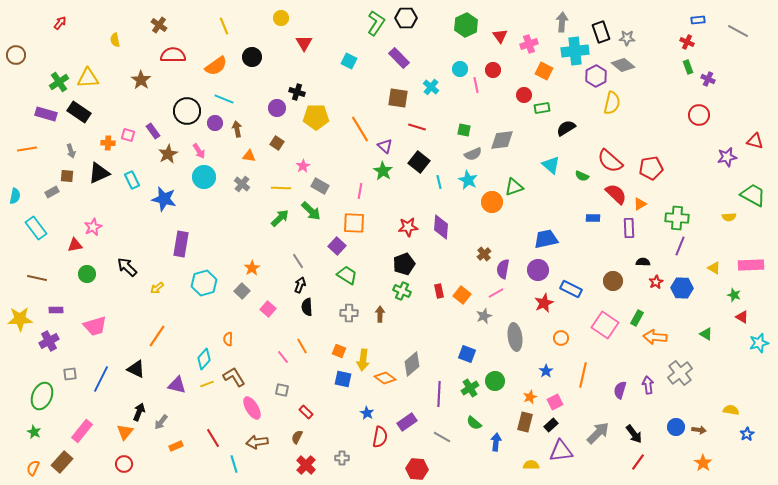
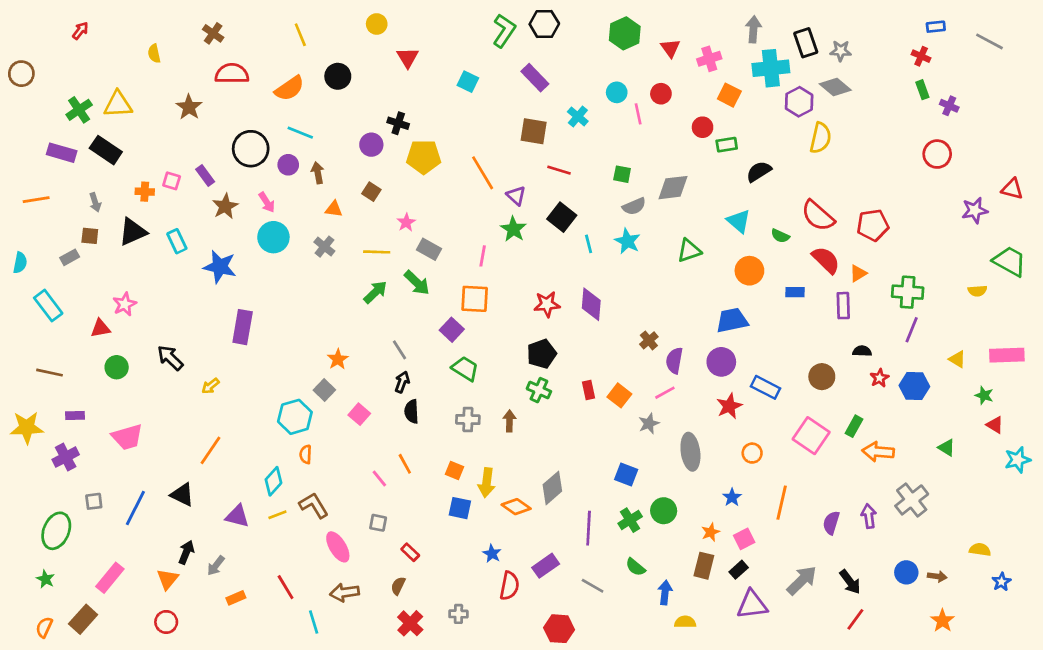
orange circle: (492, 202) -> (749, 271), moved
cyan hexagon: (204, 283) -> (295, 417), moved
yellow semicircle: (531, 465) -> (685, 622), moved

